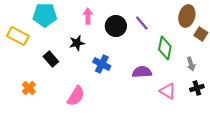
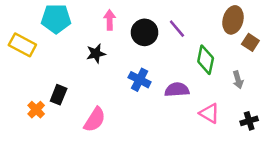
black rectangle: (51, 59) -> (59, 95), moved, turned 63
blue cross: (102, 64) -> (140, 80), moved
black cross: (197, 88) -> (249, 121), moved

